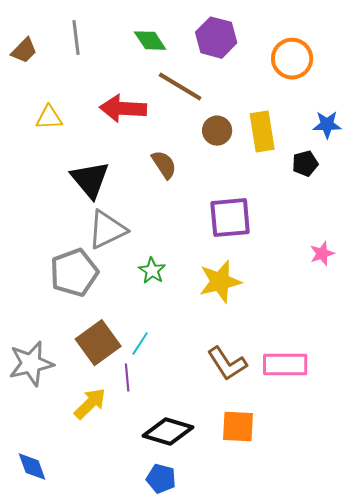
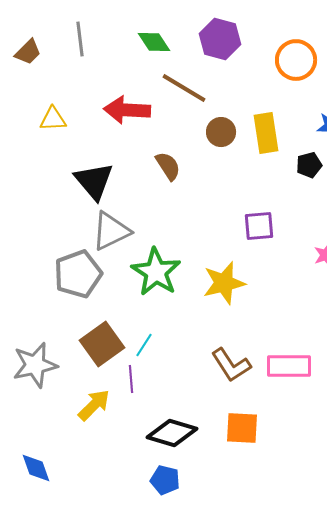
purple square: (230, 218) -> (259, 226), moved, size x0.7
green star: (152, 271) -> (156, 272), size x1.8

